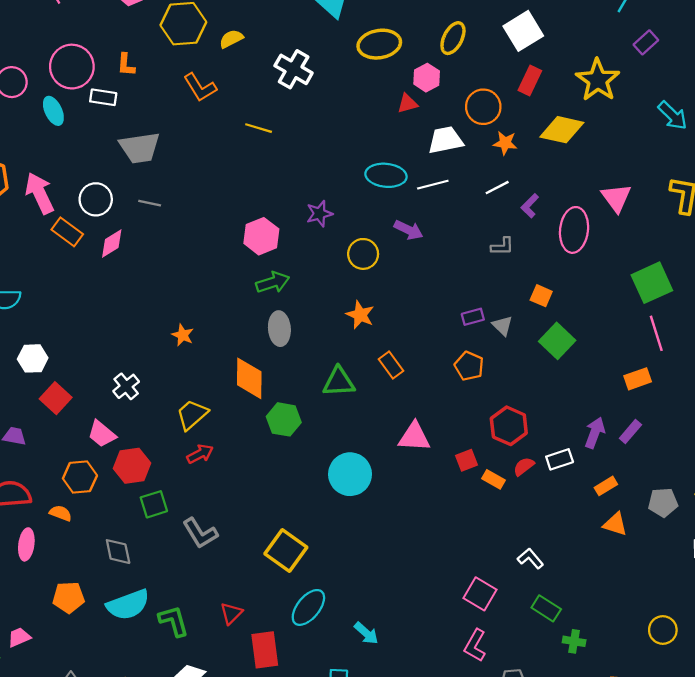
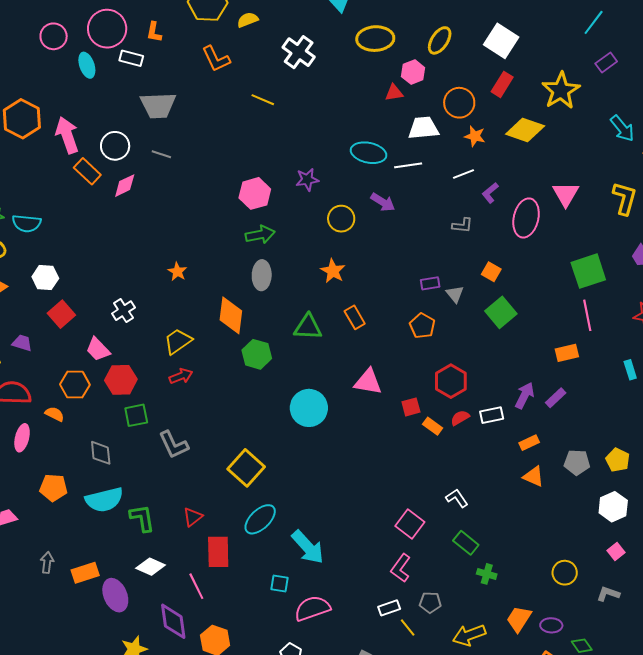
white square: (523, 31) -> (501, 41), turned -32
cyan arrow: (366, 633) -> (308, 547), size x1.6

